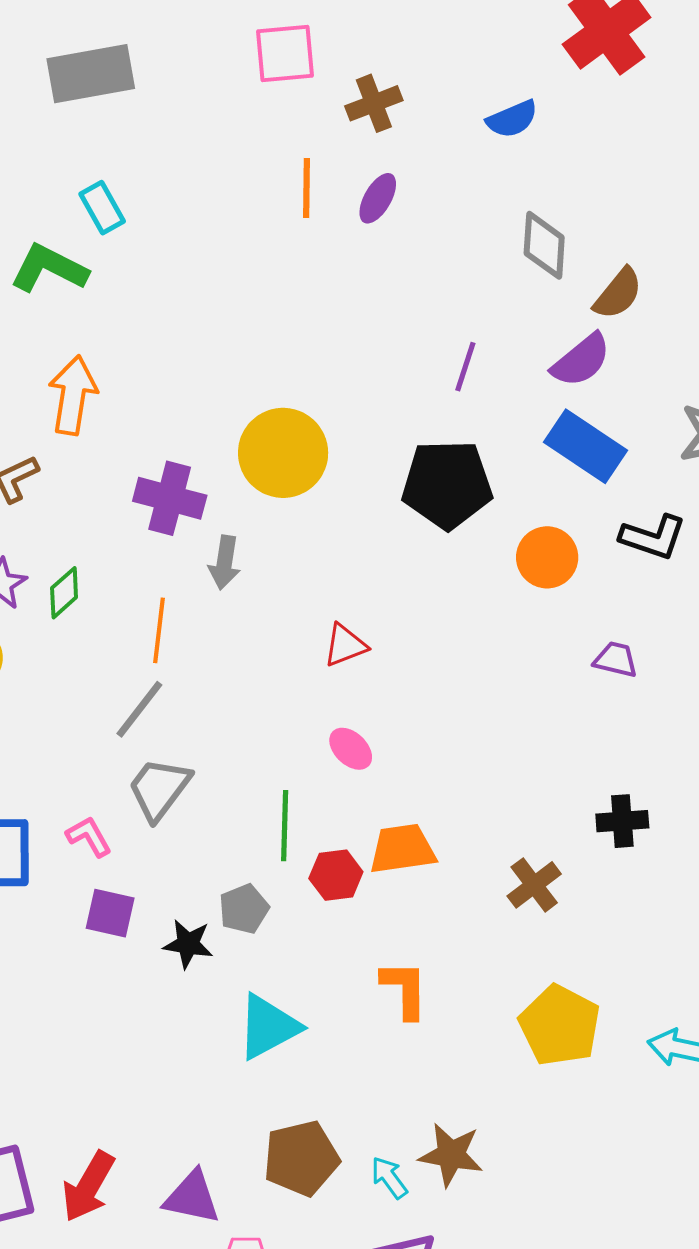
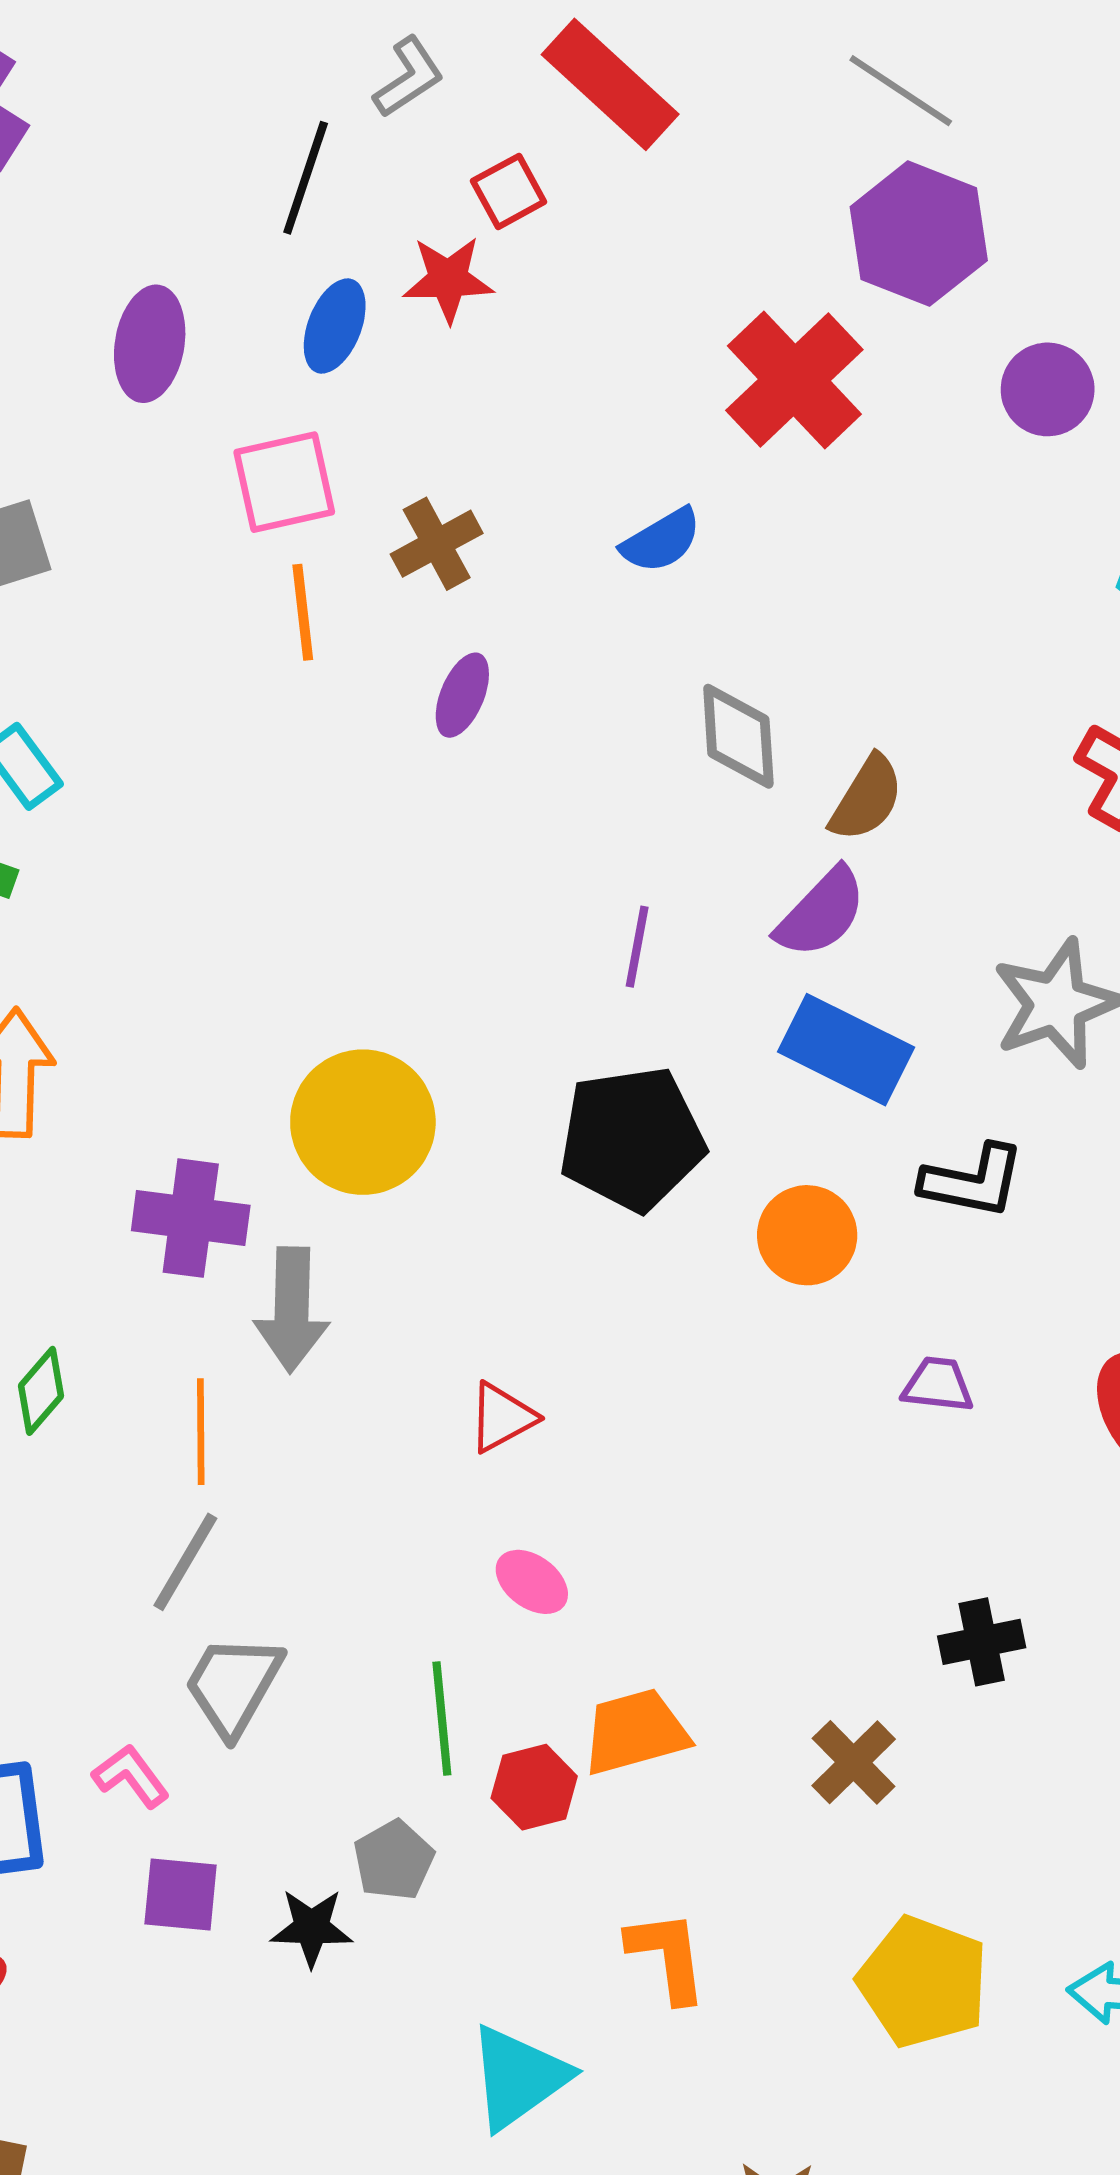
orange line: (306, 188) -> (303, 612), moved
gray arrow: (225, 563) -> (292, 1310), size x1.4
cyan triangle: (268, 1027) -> (518, 2077), moved

